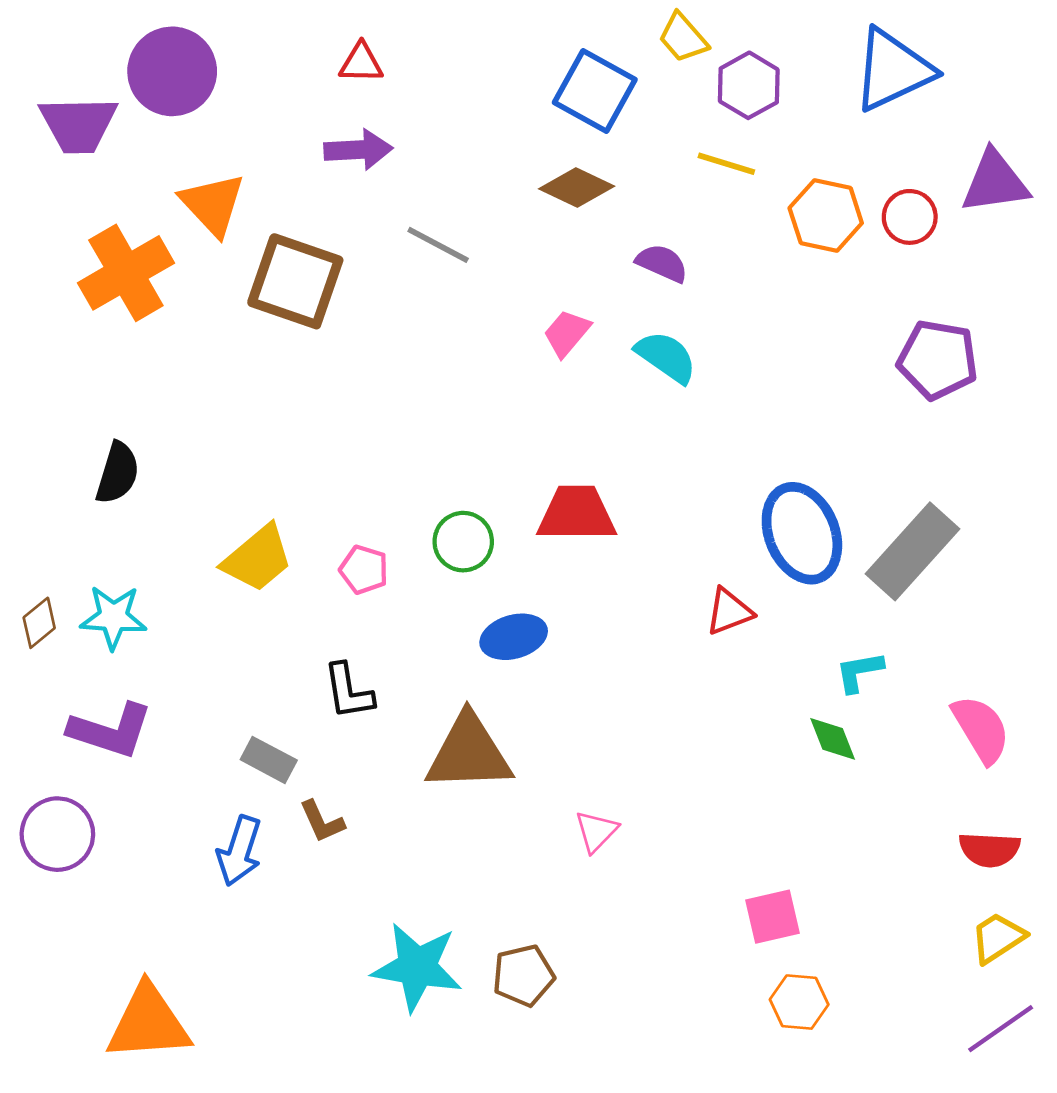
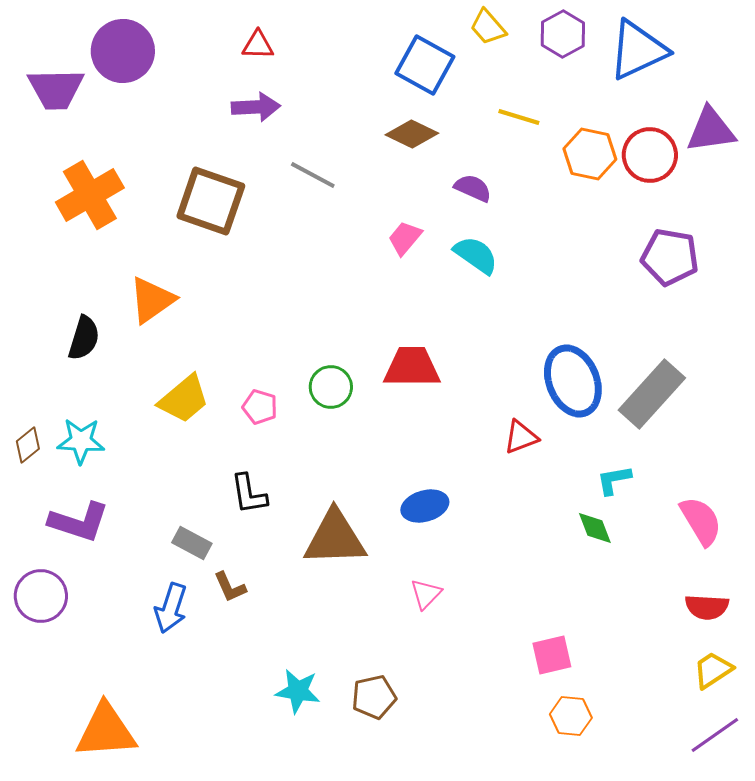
purple hexagon: (749, 85) -> (563, 34), moved
orange triangle: (213, 204) -> (152, 300), moved, turned 38
red circle: (910, 217) -> (650, 155), size x1.4
blue ellipse: (514, 637) -> (425, 506), moved
cyan star: (417, 967) -> (298, 691), size x0.7

